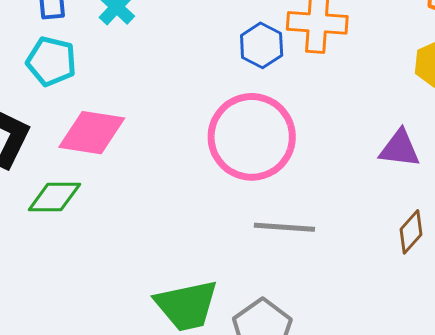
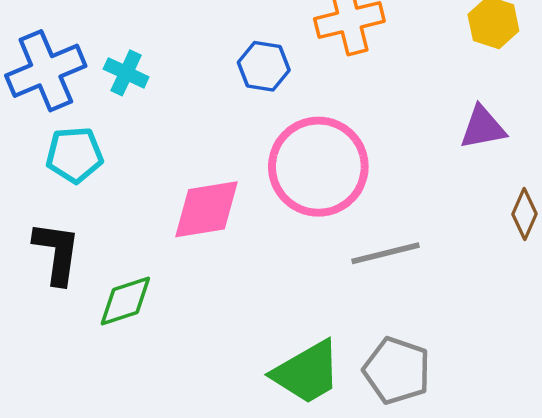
blue hexagon: (262, 45) -> (264, 66), moved
pink diamond: (92, 133) -> (207, 209), moved

